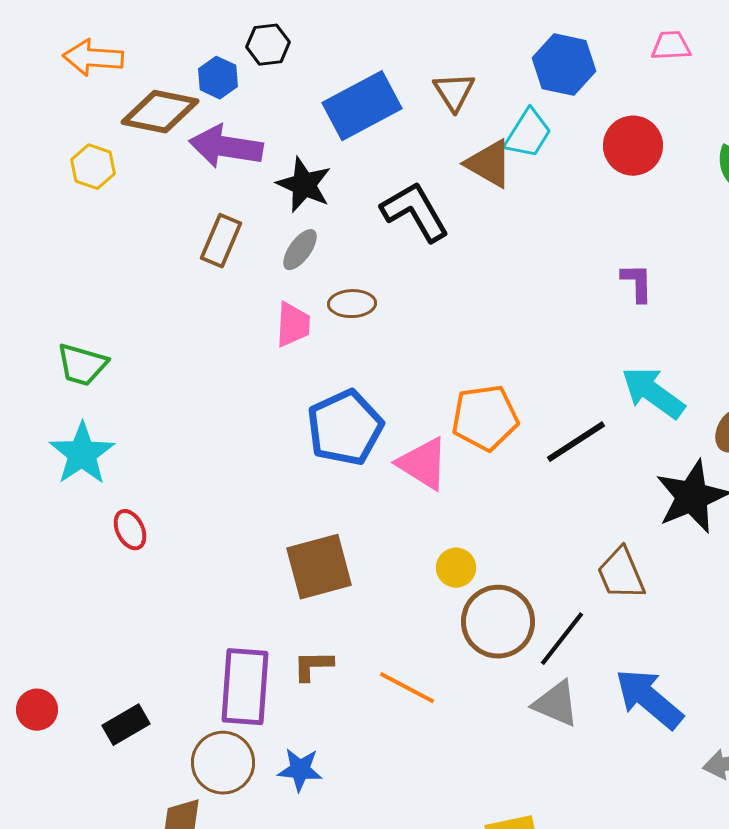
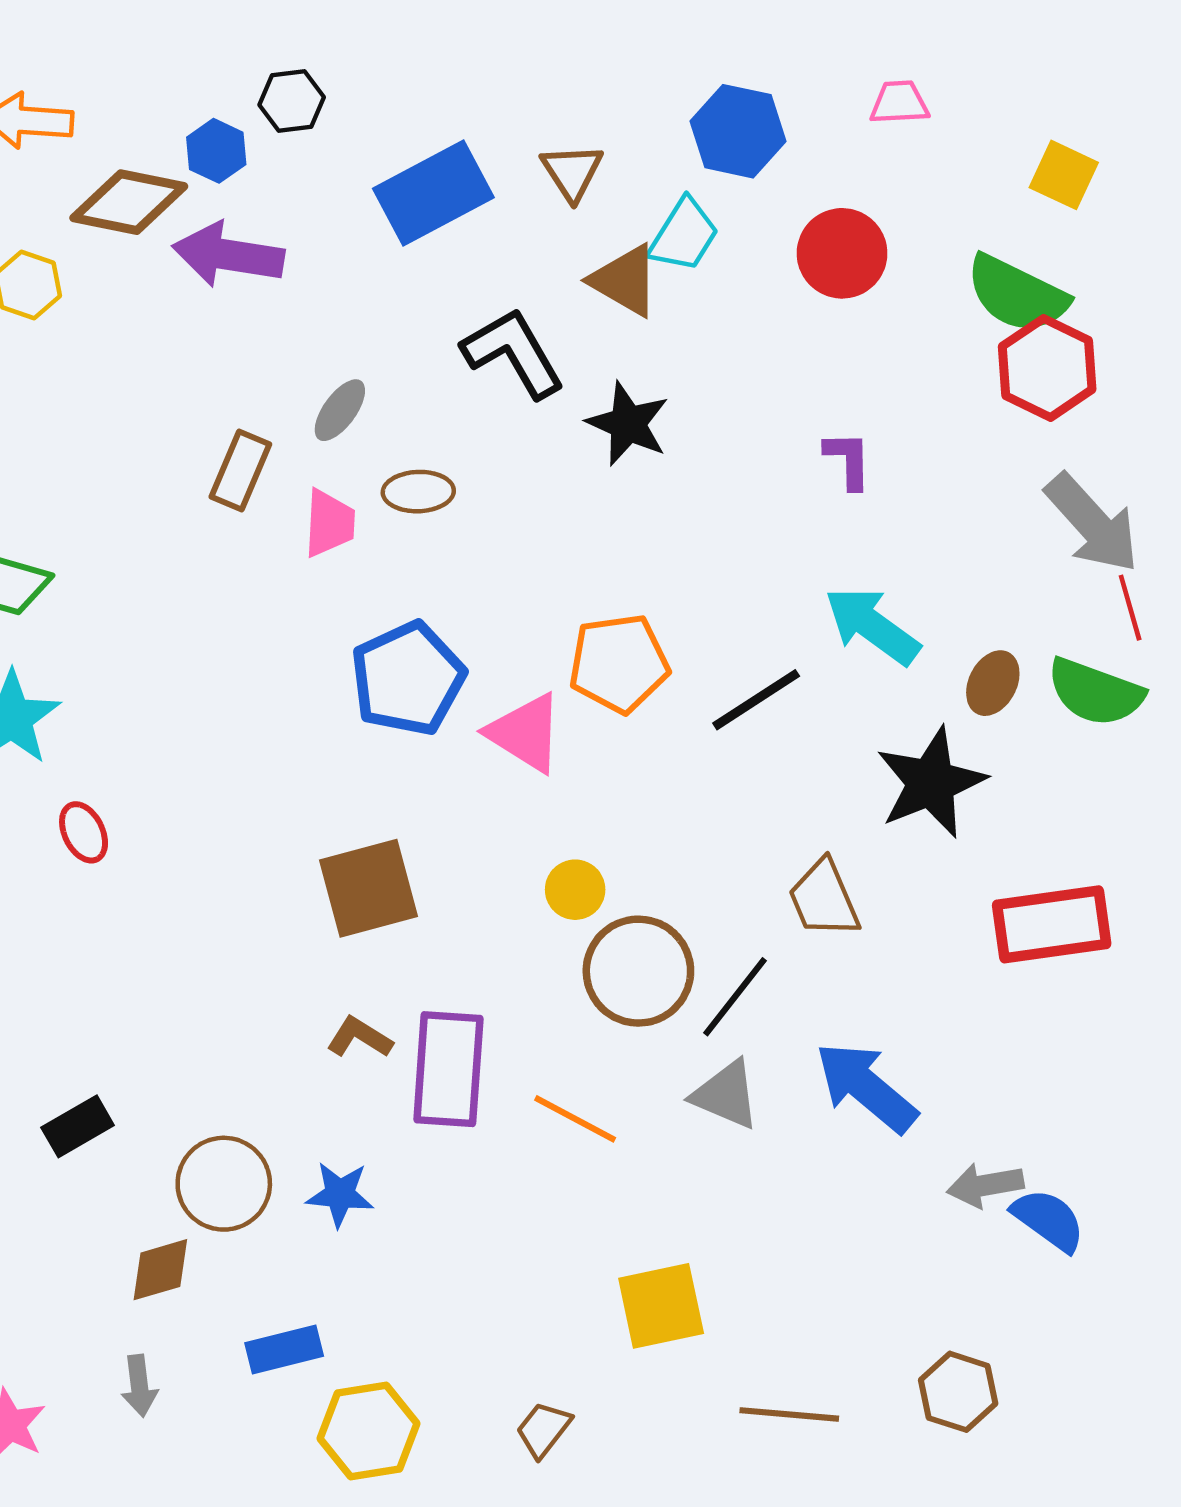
black star: (304, 185) -> (628, 424), moved
brown rectangle: (221, 241) -> (240, 470), moved
brown L-shape: (313, 666) -> (359, 1037), turned 33
purple rectangle: (245, 687) -> (448, 1069), moved
orange line: (407, 688) -> (575, 1119), moved

